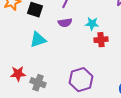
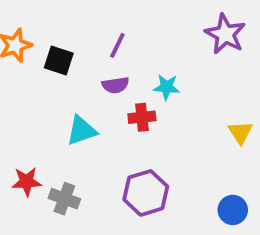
cyan triangle: (38, 40) -> (81, 130), moved
red cross: (101, 40) -> (142, 117), moved

